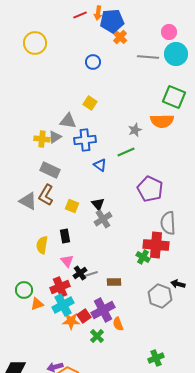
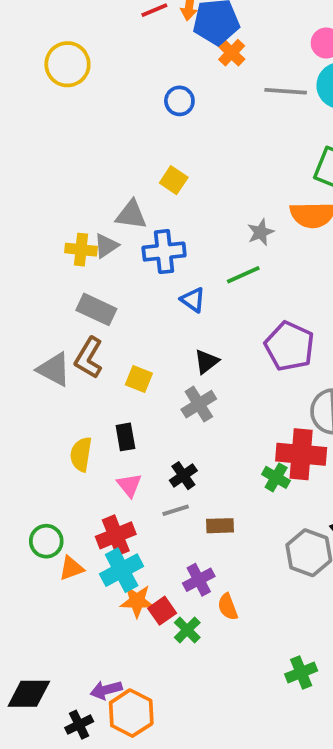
black triangle: (98, 204) -> (207, 362), moved, turned 32
black cross: (80, 273) -> (183, 476), moved
purple cross: (103, 310) -> (199, 580), size x0.7
red square: (84, 316) -> (162, 611), moved

